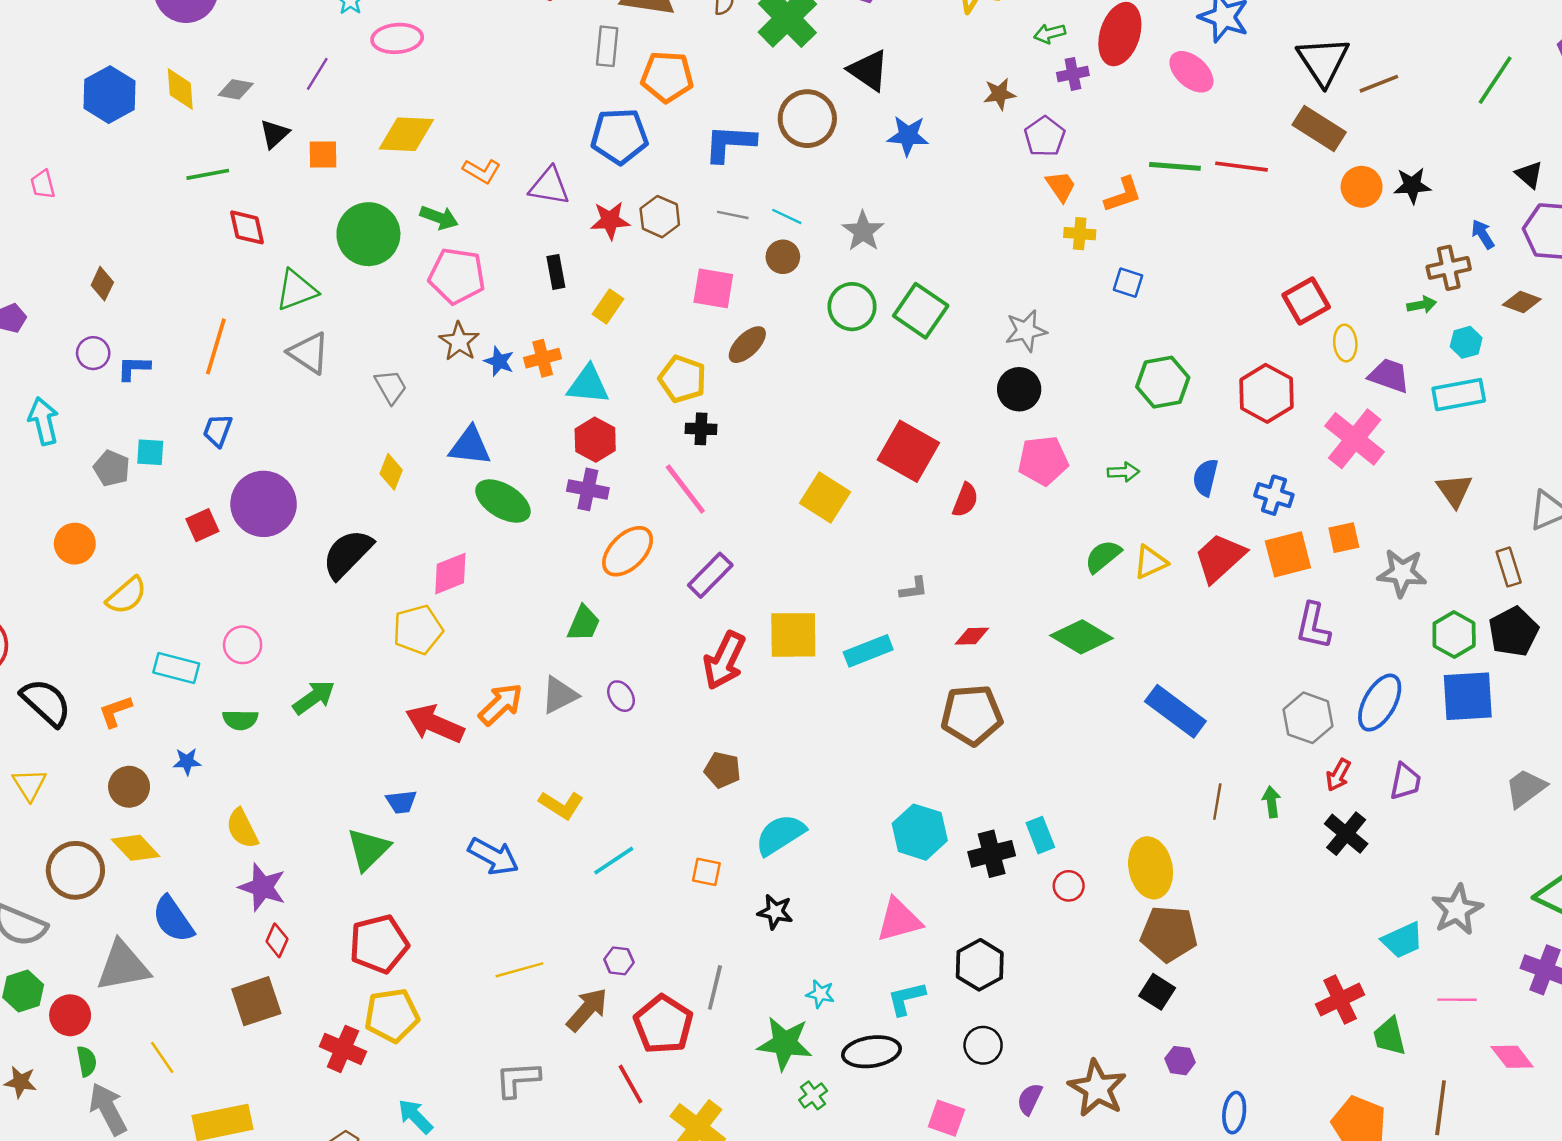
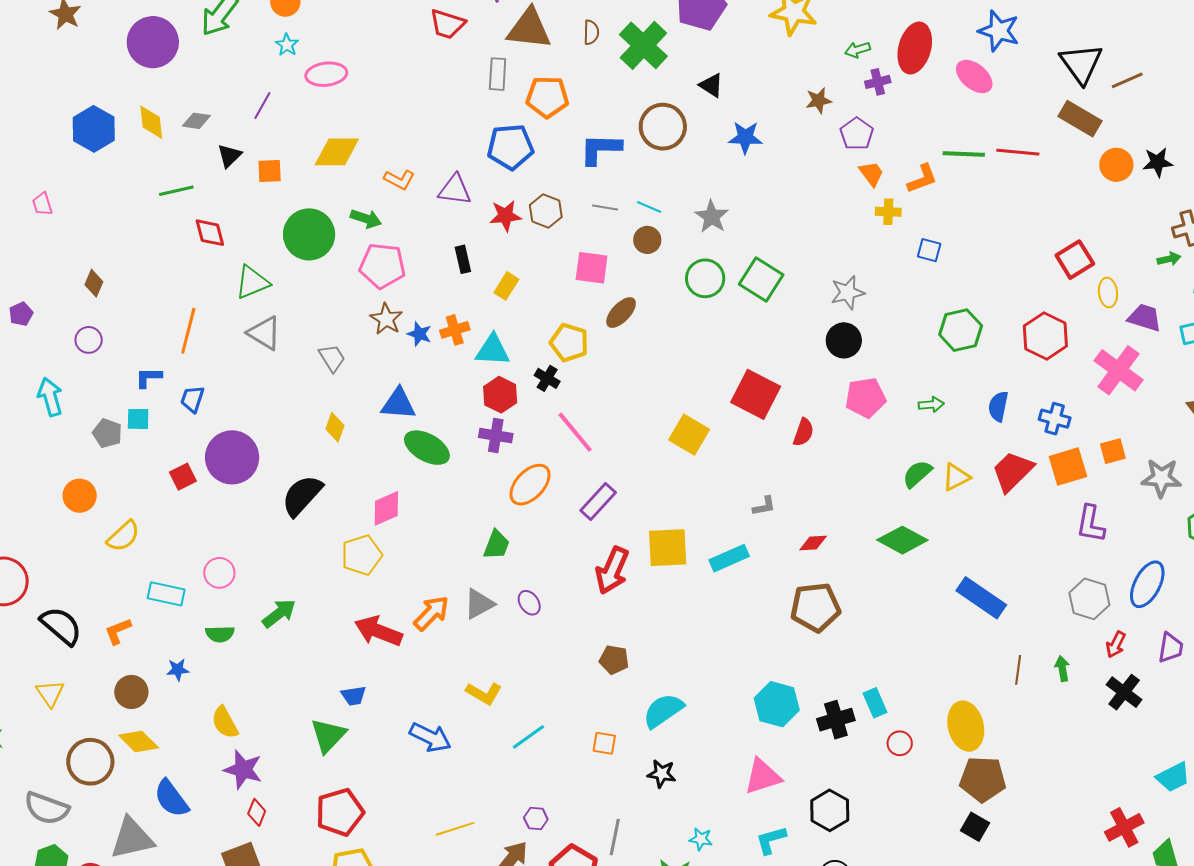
black triangle: (869, 70) -> (711, 85), size x0.7
blue L-shape: (134, 368) -> (149, 377), moved
black cross: (701, 429) -> (547, 378), moved, turned 30

